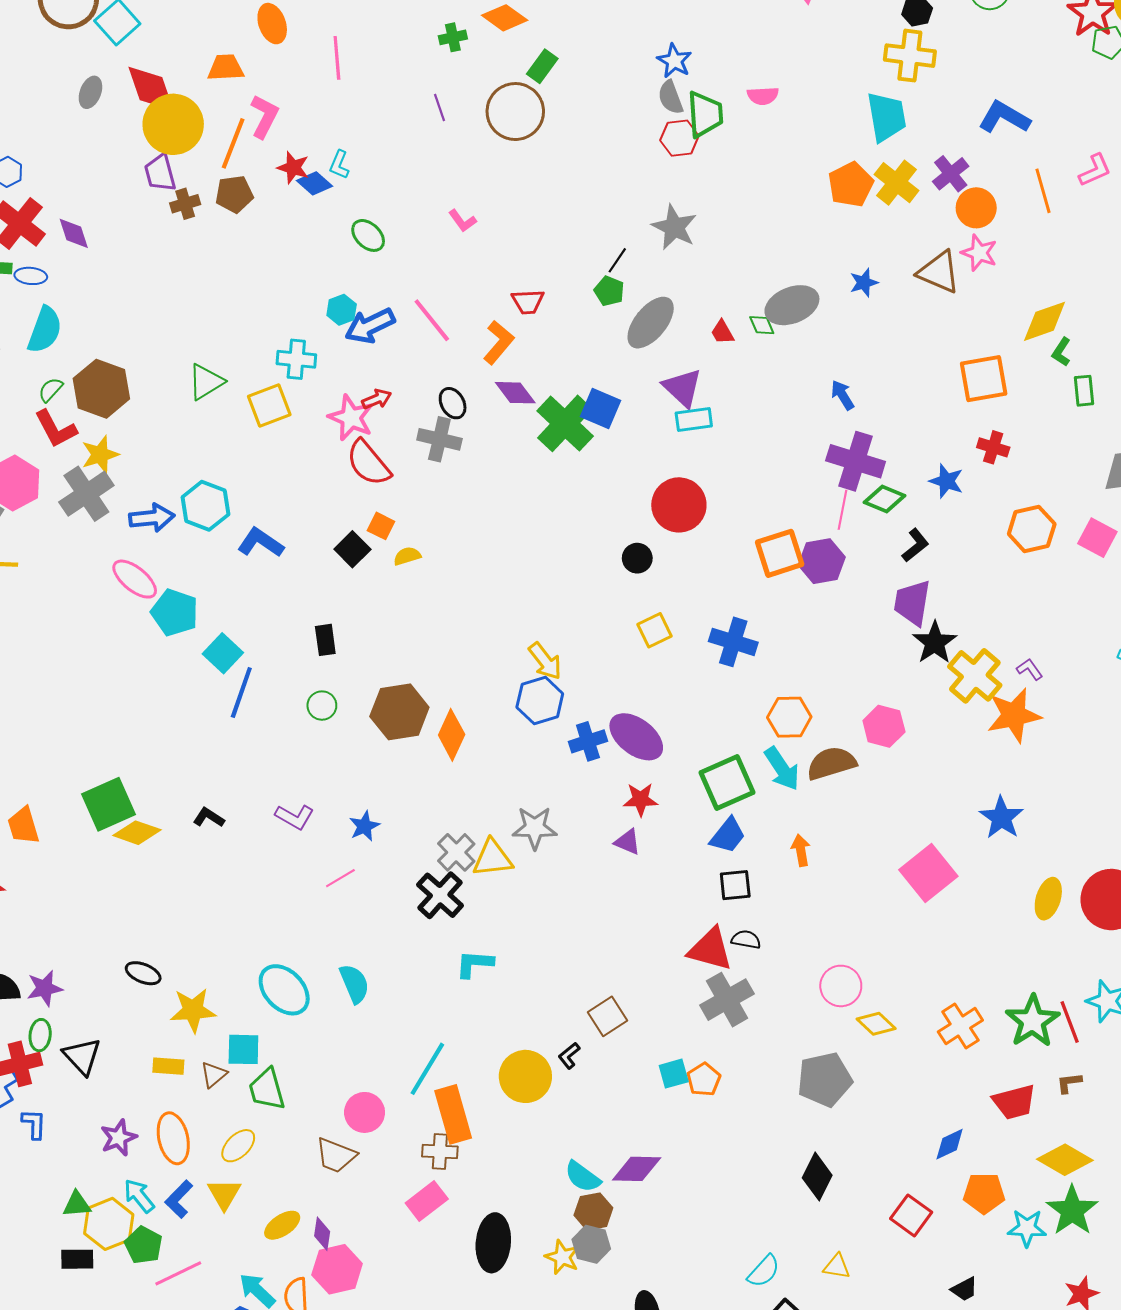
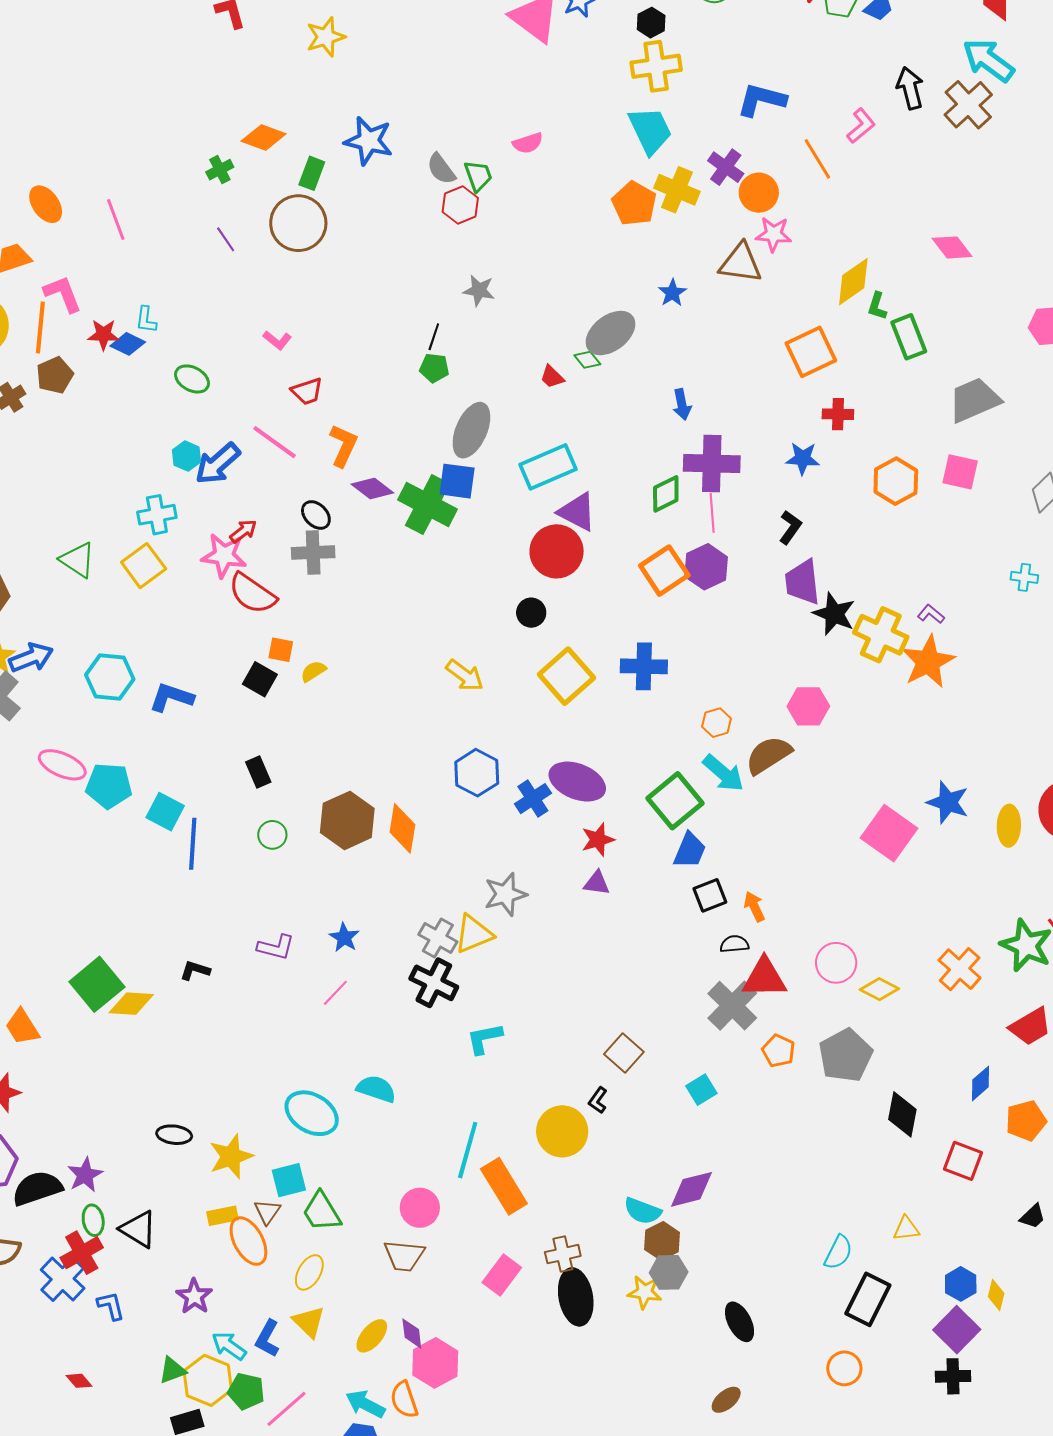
blue star: (674, 61) -> (369, 141), moved, size x1.4
green trapezoid: (705, 114) -> (478, 176), size x0.7
pink L-shape: (264, 116) -> (63, 294), turned -33
gray star: (674, 227) -> (479, 290), size x0.7
red trapezoid: (528, 302) -> (307, 391), moved
gray ellipse: (651, 323) -> (471, 430), moved
green triangle: (206, 382) -> (77, 560), turned -39
purple triangle: (682, 388) -> (577, 512), moved
green rectangle: (1084, 391) -> (909, 337), size x1.4
blue arrow: (842, 395) -> (682, 405), turned -144
cyan rectangle: (694, 420) -> (548, 467), size x1.5
green diamond: (885, 499) -> (666, 494), moved, turned -33
blue arrow: (152, 518) -> (31, 658), moved
yellow square: (655, 630) -> (566, 676), size x1.6
yellow arrow: (545, 661) -> (465, 675), moved
orange hexagon: (789, 717) -> (717, 723), size x0.7
blue star: (1001, 818) -> (948, 802), moved
orange arrow: (801, 850) -> (754, 907), moved
red triangle: (710, 949) -> (764, 978), moved
cyan semicircle: (354, 984) -> (376, 1089), turned -33
orange pentagon: (704, 1080) -> (779, 1051), moved
orange ellipse: (173, 1138) -> (248, 1241), moved
brown cross: (440, 1152) -> (563, 1254), moved
black diamond: (817, 1176) -> (902, 1114), moved

